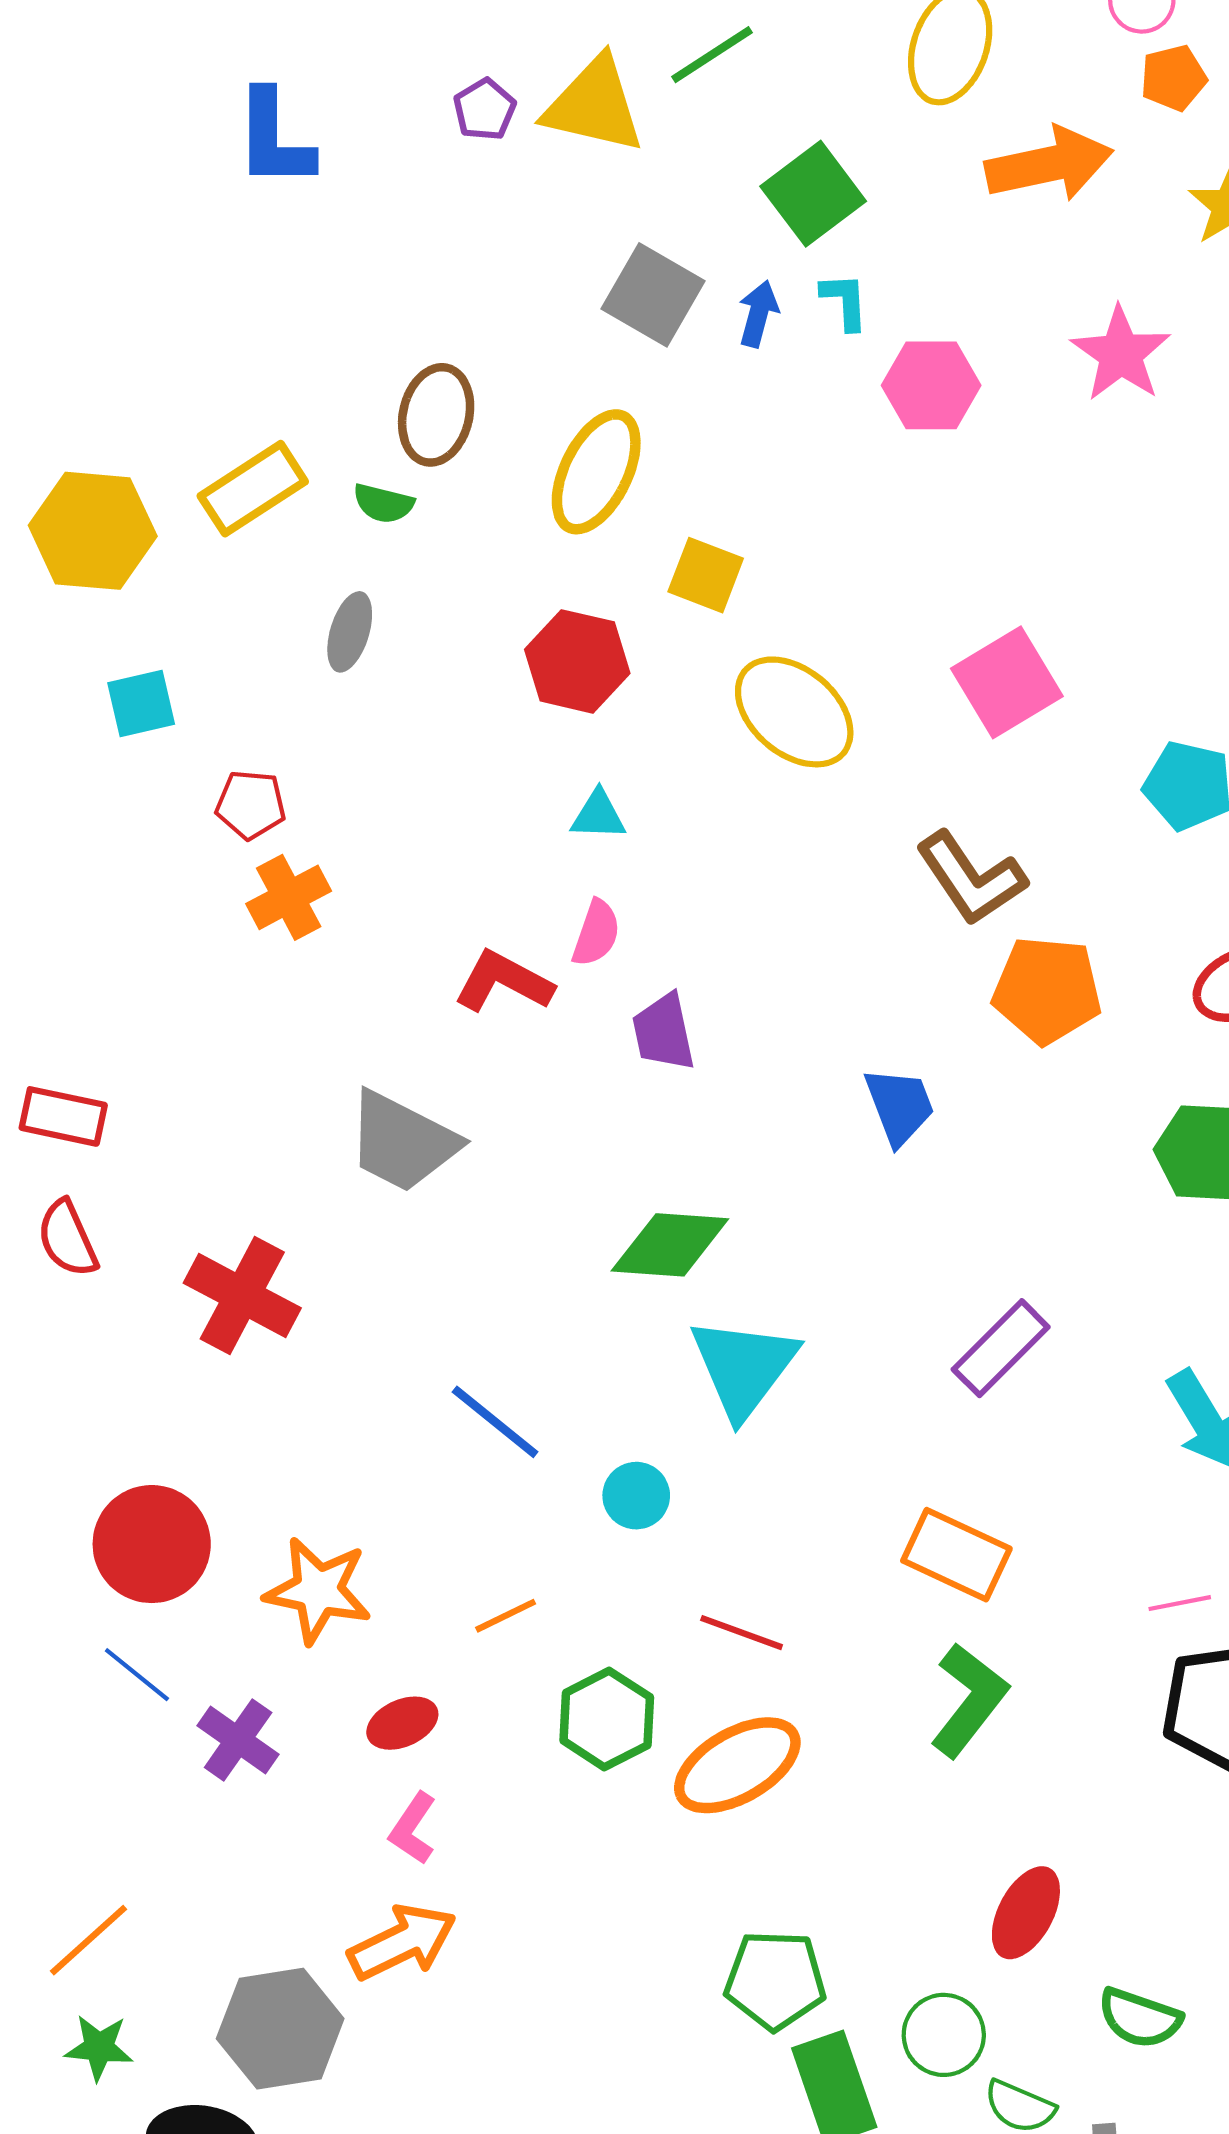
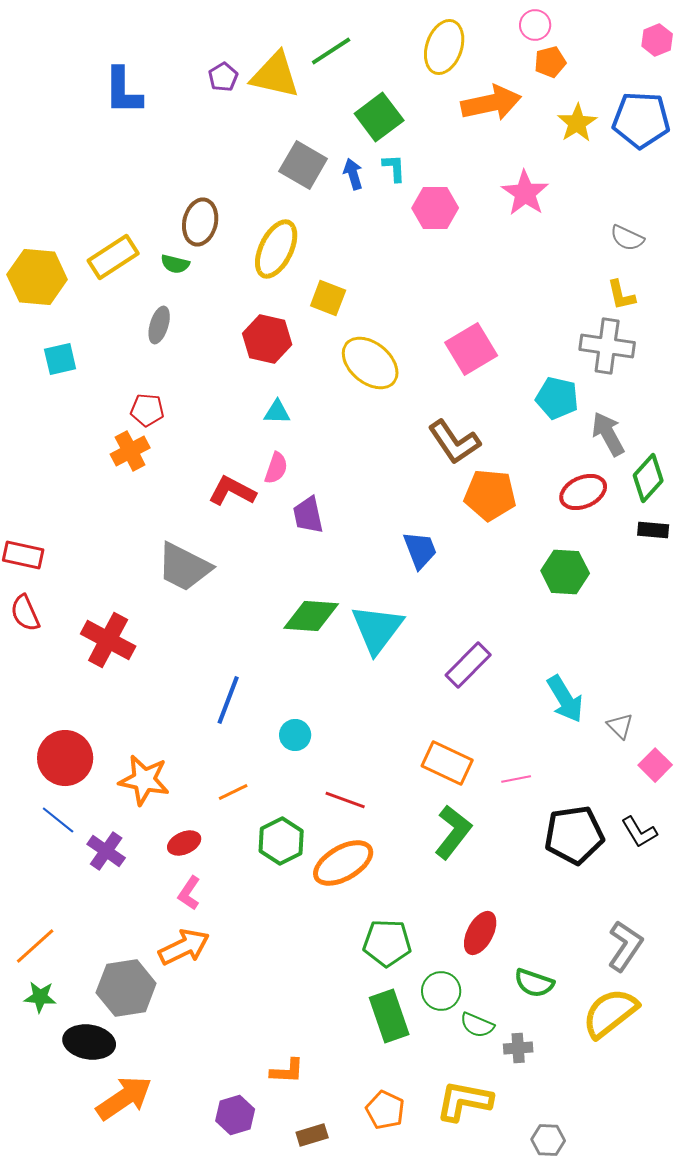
blue arrow: (758, 314) -> (353, 174), turned -32
red pentagon: (251, 805) -> (147, 410), moved
cyan triangle: (744, 1367) -> (377, 629), moved
blue line: (495, 1422) -> (228, 700), turned 72
pink line: (1180, 1603) -> (516, 779), moved
green pentagon: (775, 1980) -> (387, 943), moved

